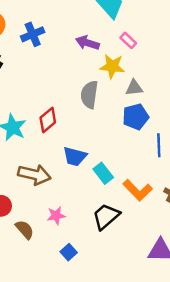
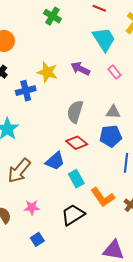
blue cross: (33, 34) -> (26, 91), moved
yellow star: (112, 66) -> (47, 72), moved
red diamond: (48, 120) -> (77, 143), moved, turned 70
blue trapezoid: (75, 156) -> (55, 161), turned -65
brown arrow: (34, 175) -> (19, 171), turned 108

